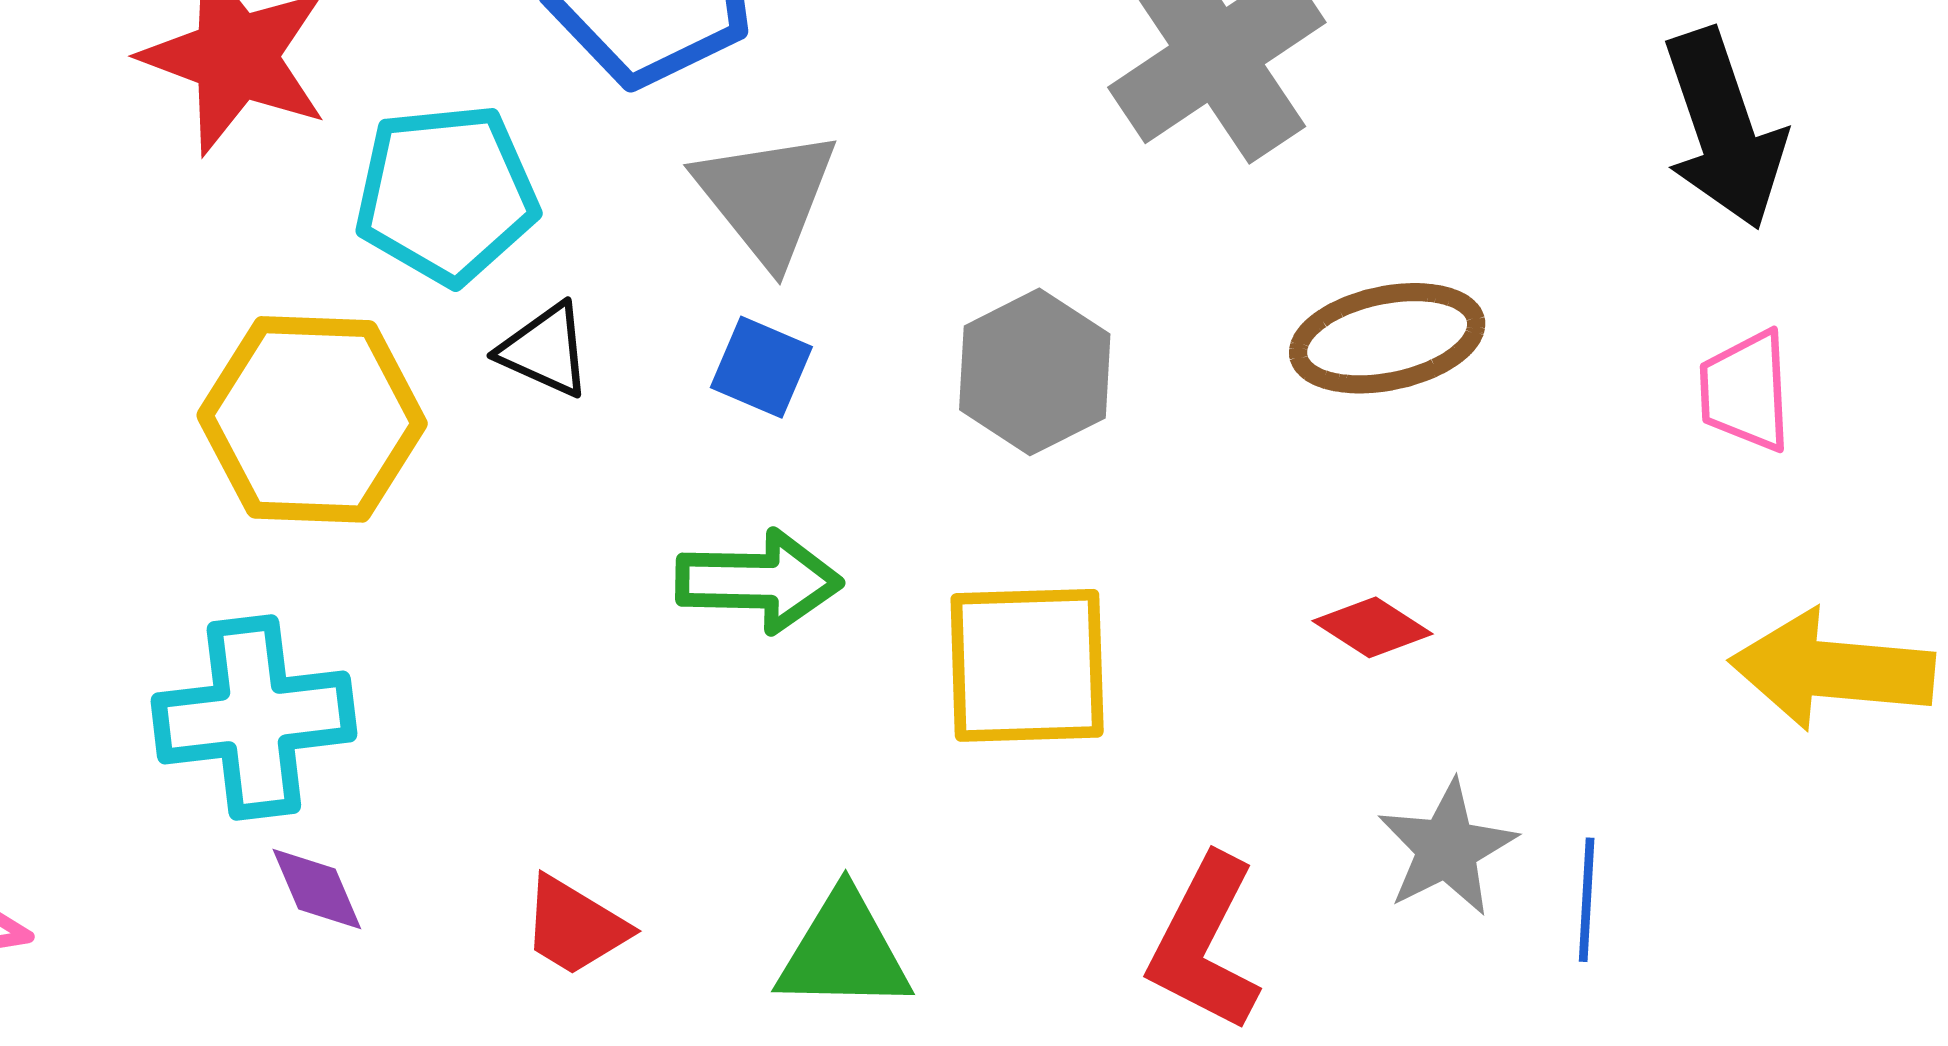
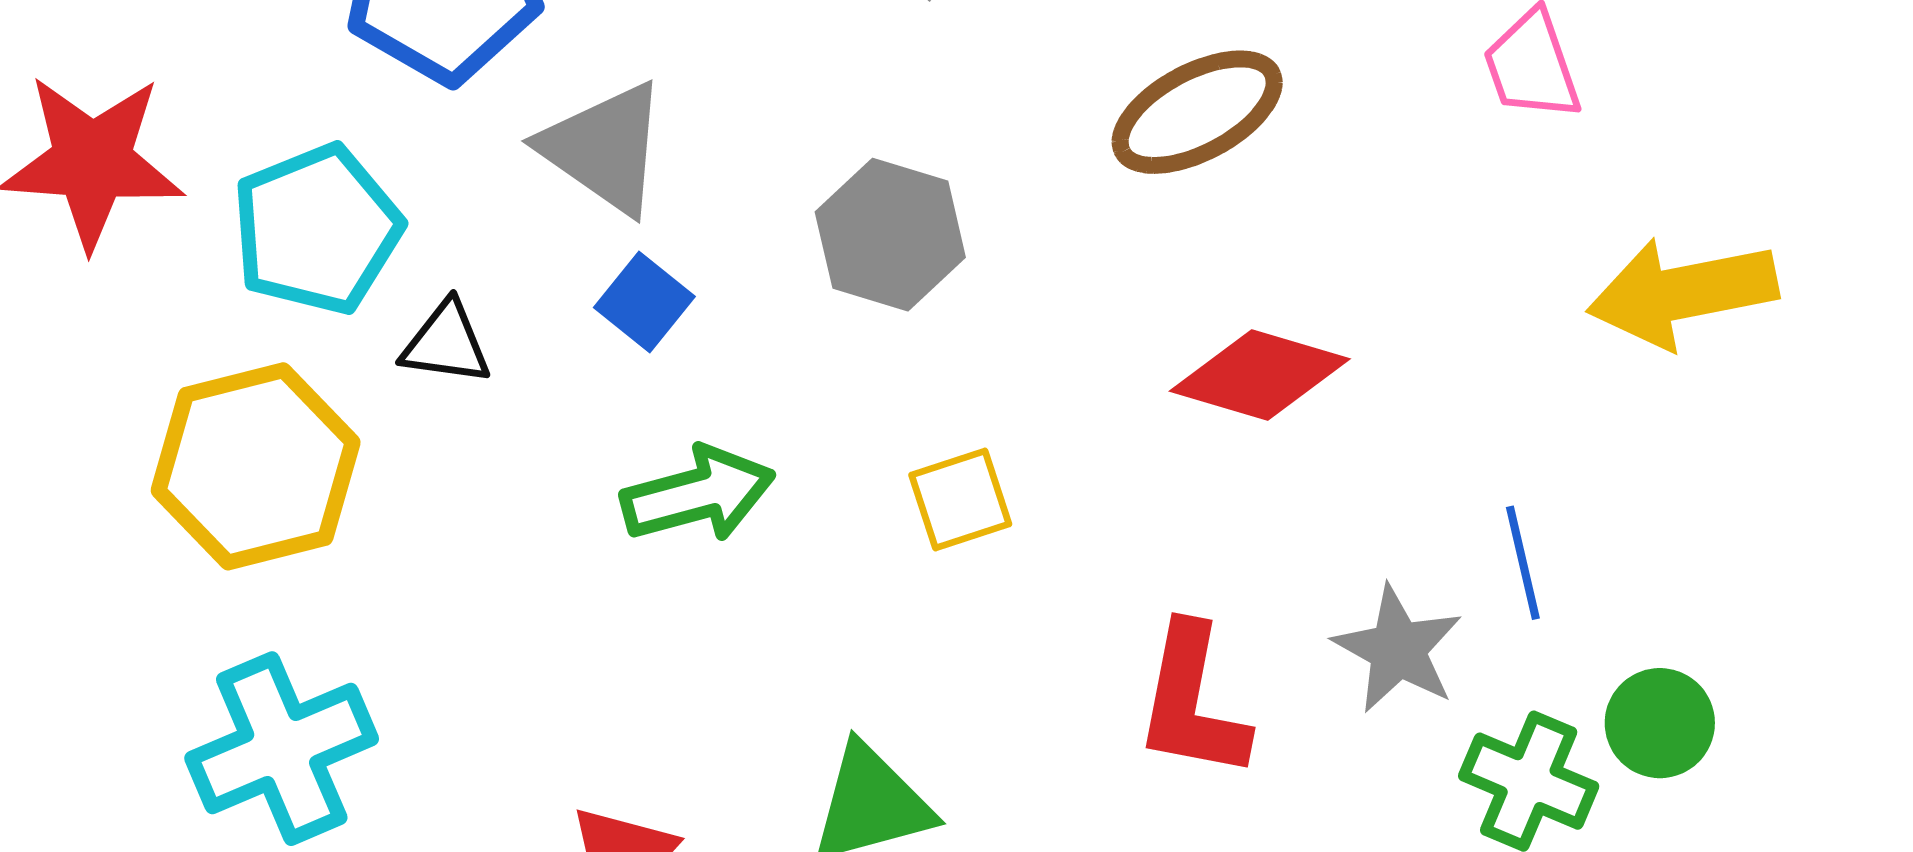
blue square: (761, 367) -> (644, 302), turned 32
red diamond: (1373, 627) -> (1260, 375), size x1.6
yellow square: (1027, 665) -> (960, 499), size x0.6
gray star: (1447, 848) -> (1398, 649), moved

